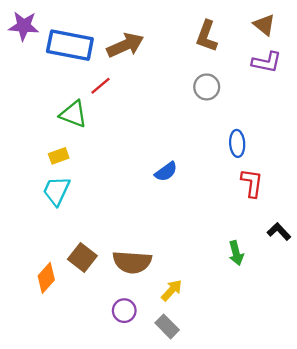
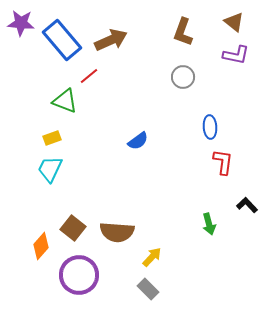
blue rectangle: (70, 45) -> (62, 40), turned 39
blue semicircle: (166, 172) -> (138, 141), moved
purple circle: (124, 311) -> (79, 275), moved, size x1.8

